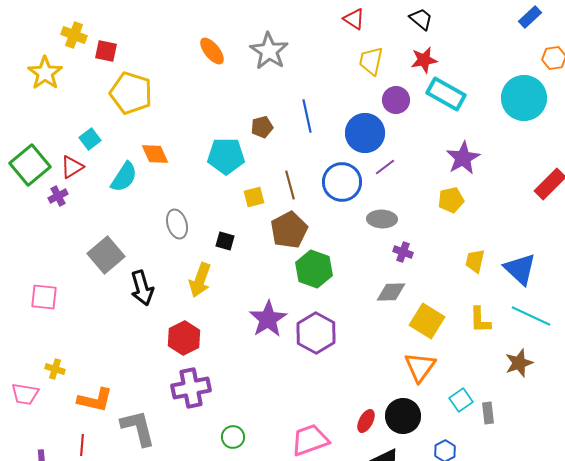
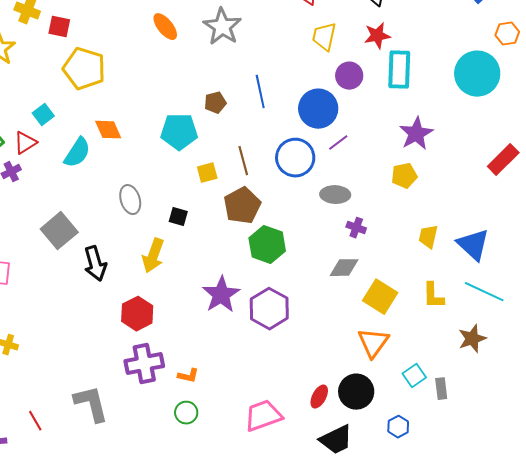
cyan rectangle: (446, 94) -> (399, 70), turned 63
orange L-shape: (95, 400) -> (188, 376), moved, size x0.6
red line: (82, 445) -> (35, 421), turned -35

